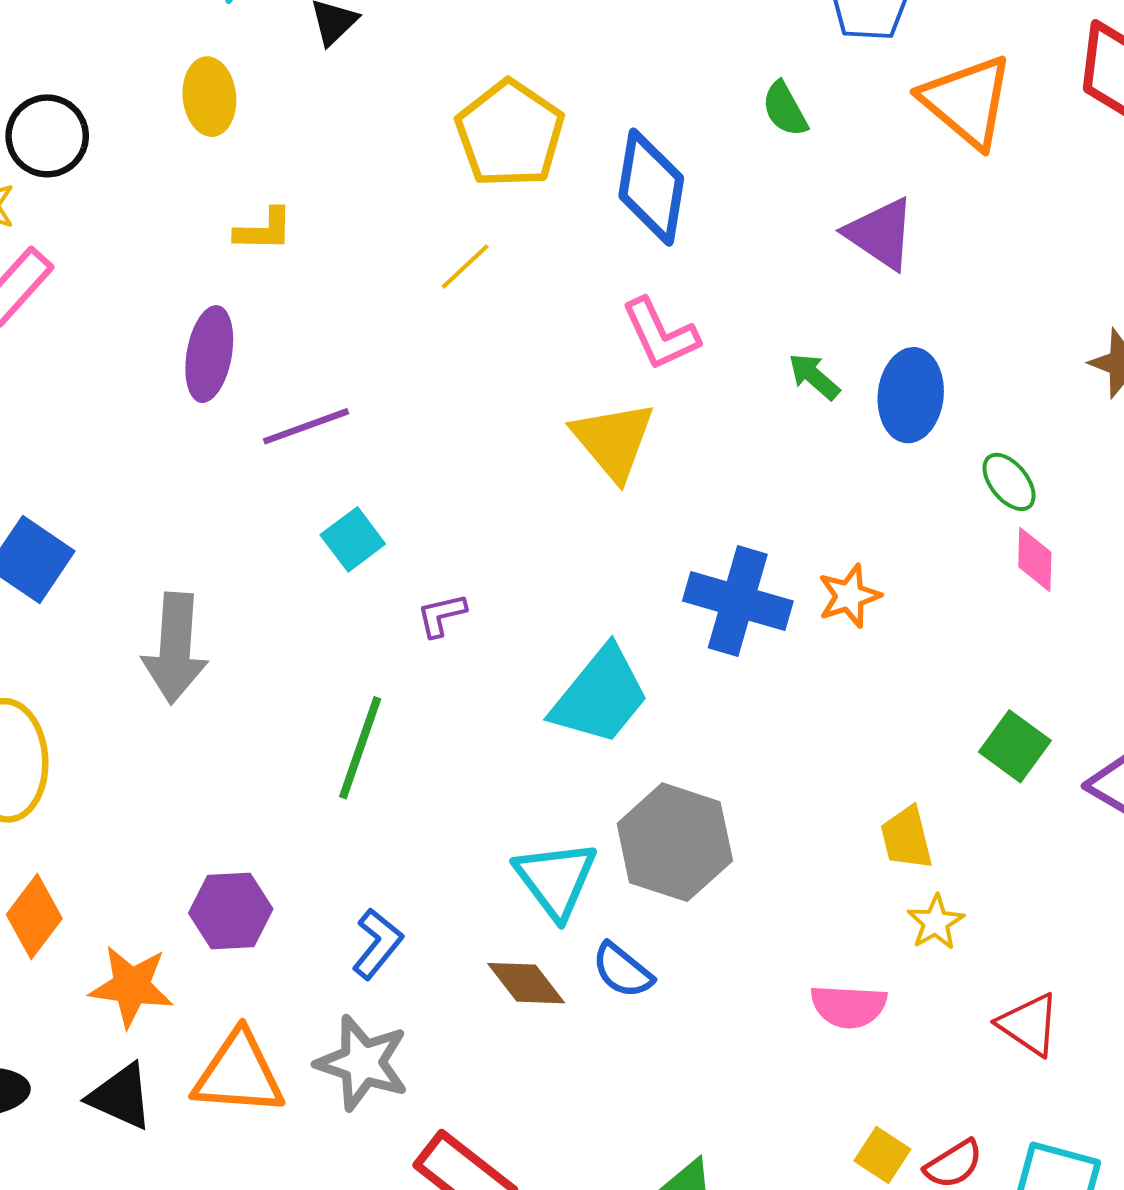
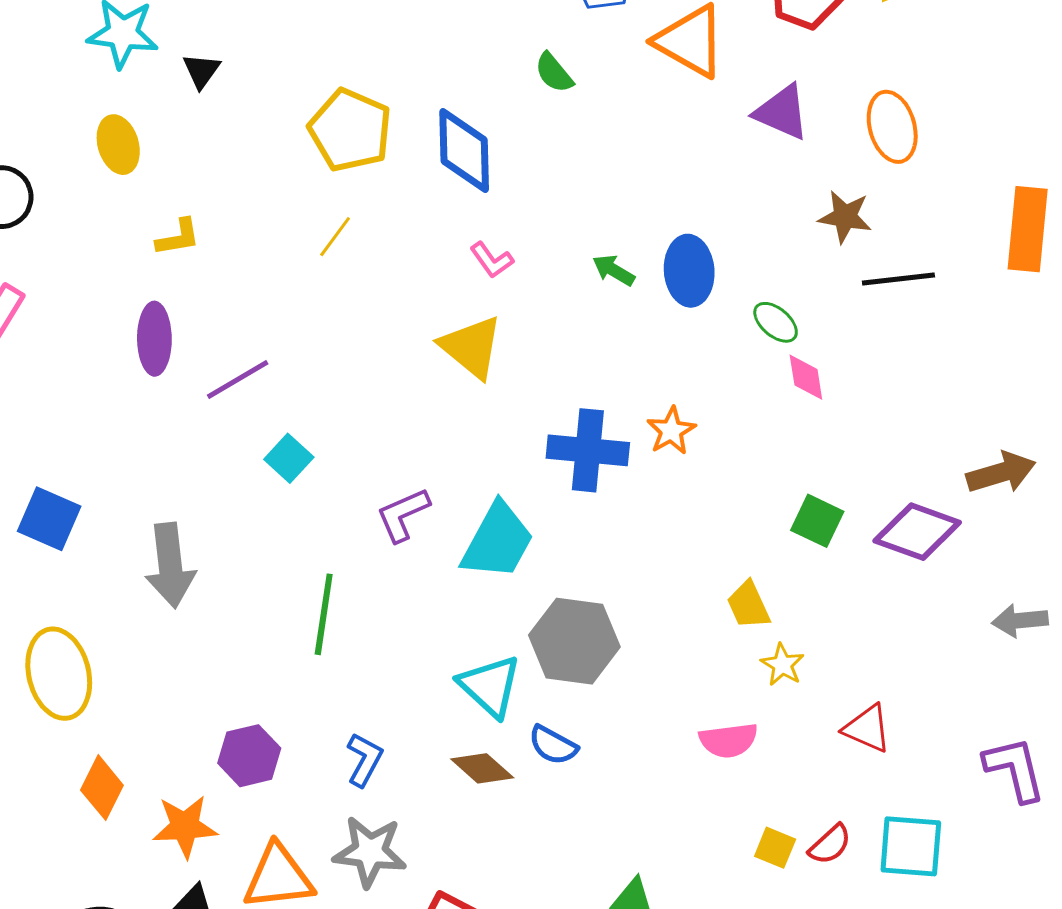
purple triangle: (880, 234) -> (782, 112), moved
pink L-shape: (660, 334) -> (492, 260), size x0.7
purple L-shape: (441, 615) -> (403, 515), moved, size x1.5

